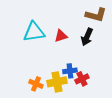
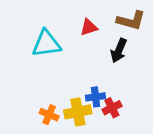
red triangle: (61, 36) -> (89, 27), moved

